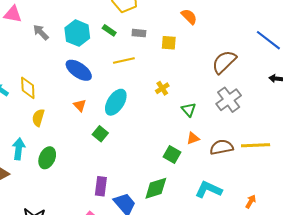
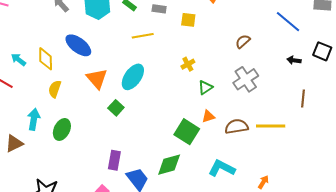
brown semicircle: (224, 62) -> (243, 41), size x0.6
blue ellipse: (79, 70) -> (78, 45), moved
yellow cross: (162, 88) -> (188, 64), moved
orange triangle: (80, 105) -> (97, 79), size x1.6
green triangle: (189, 110) -> (205, 87), turned 35
green square: (172, 155) -> (187, 132), size x1.4

